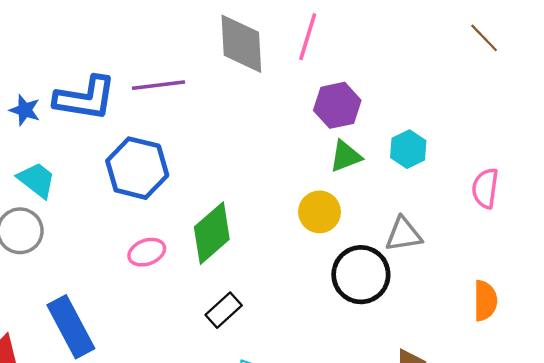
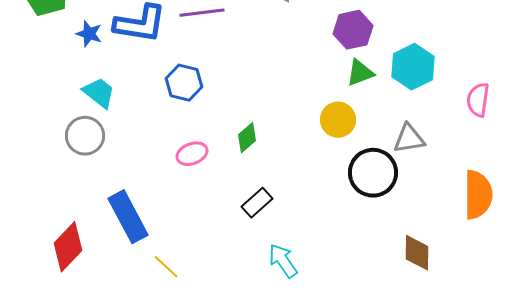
cyan hexagon: (408, 149) -> (413, 67), size x1.4
blue hexagon: (137, 168) -> (184, 83), size x0.7
green diamond: (212, 233) -> (247, 138), size x0.6
orange semicircle: (485, 301) -> (478, 195), size x1.4

